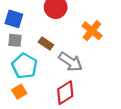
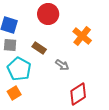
gray arrow: (71, 62) -> (62, 65), size x0.6
red diamond: (65, 93) -> (78, 94), moved

